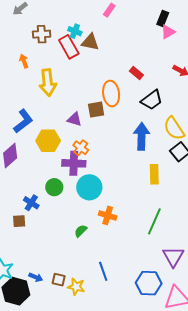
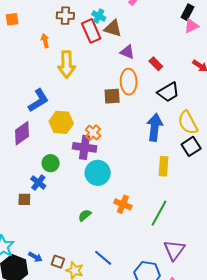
purple triangle: (74, 119) -> (127, 52), moved
green circle: (54, 187) -> (51, 163), moved
orange cross: (108, 215) -> (123, 204), moved
blue line: (103, 271) -> (103, 258), turned -36

